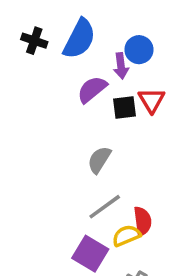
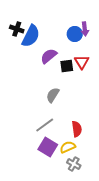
blue semicircle: (79, 39) -> (31, 36), moved
purple arrow: (121, 66) -> (85, 29), moved
gray line: (105, 207) -> (45, 125), moved
yellow semicircle: (126, 236) -> (68, 147), moved

